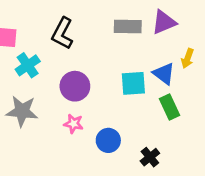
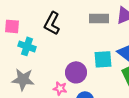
cyan cross: (28, 65) -> (27, 46), turned -36
purple circle: (75, 86) -> (76, 72), moved

